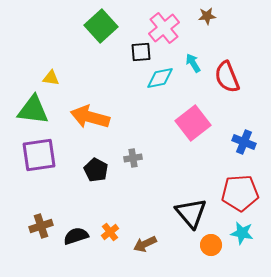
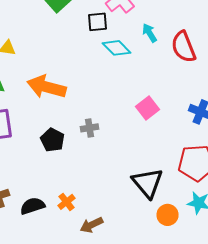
cyan diamond: (160, 78) -> (117, 48), turned 56
pink square: (193, 123) -> (148, 108), moved, size x0.7
brown arrow: (145, 244) -> (92, 225), moved

